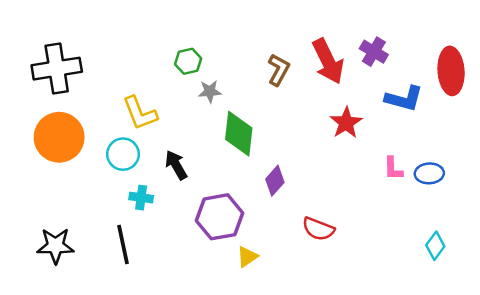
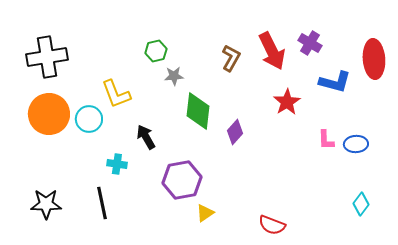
cyan circle: (123, 154) -> (89, 119), moved
purple diamond: (275, 181) -> (235, 132), moved
red semicircle: (318, 229) -> (272, 225), moved

